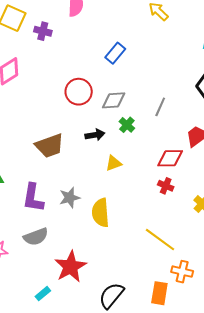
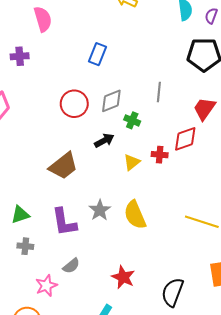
red cross: (166, 186) -> (160, 155), moved
gray semicircle: (36, 237) -> (71, 266), moved, size x0.7
red star: (71, 267) -> (123, 277), size x0.7

